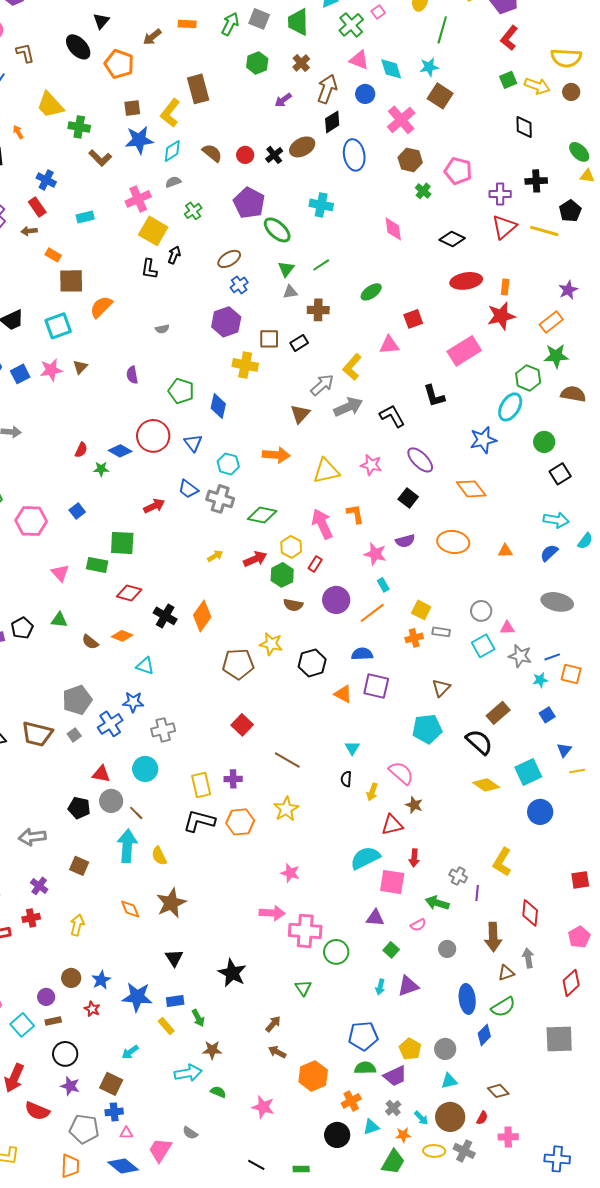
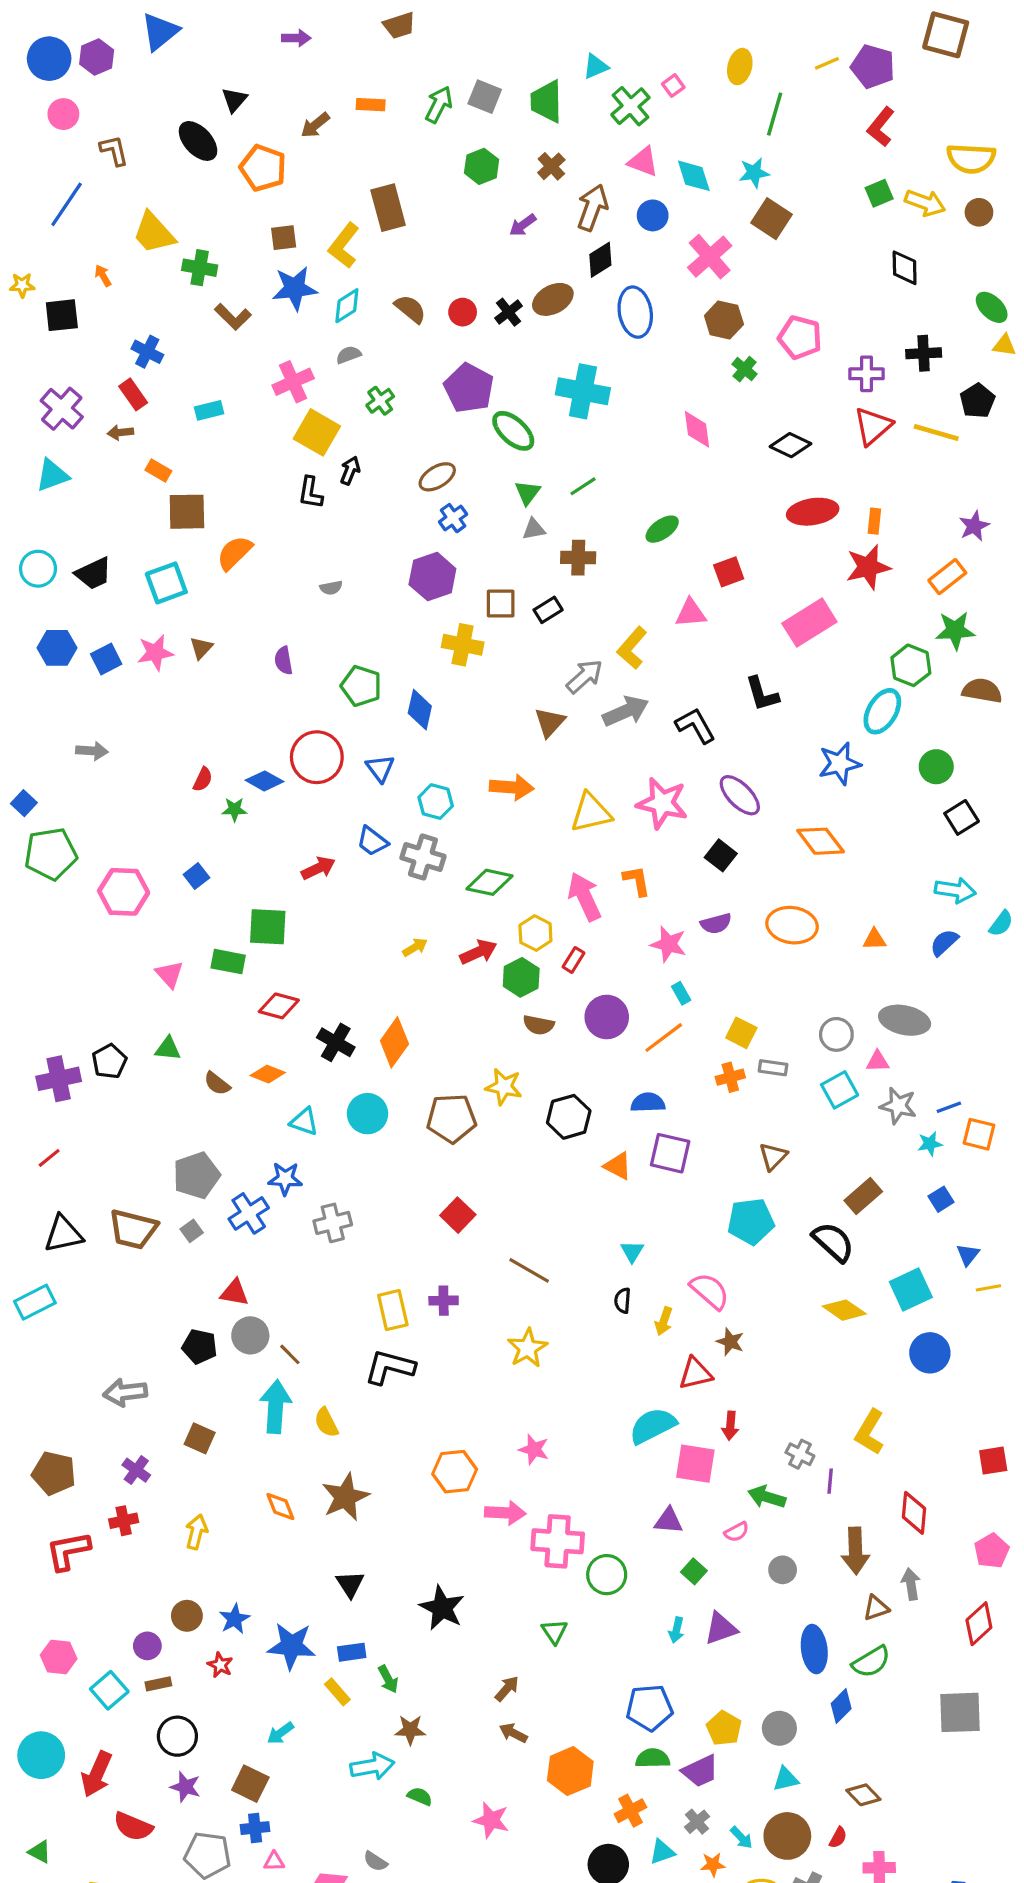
cyan cross: (321, 205) -> (583, 391), size x1.4
pink star: (371, 465) -> (662, 803), size x1.5
gray ellipse: (557, 602) -> (905, 1020), moved
cyan circle: (145, 769) -> (368, 1114), moved
orange hexagon: (240, 822) -> (455, 1472), moved

